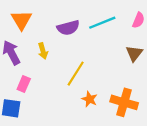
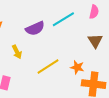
yellow line: (76, 74) -> (48, 67), turned 35
orange star: (90, 99) -> (77, 67), moved

